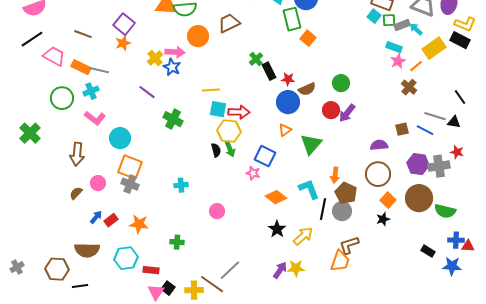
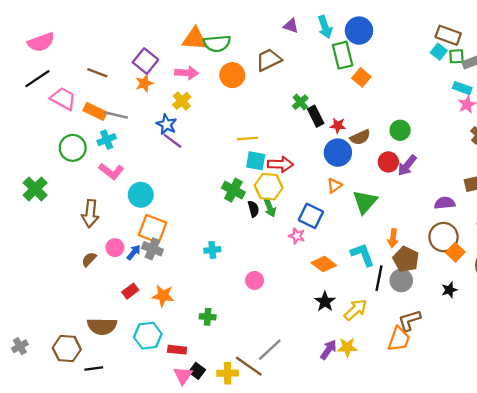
pink arrow: (175, 52) -> (186, 73), moved
blue star: (172, 67) -> (167, 124), moved
green cross: (173, 119) -> (233, 190), moved
orange square: (388, 200) -> (455, 252), moved
blue arrow: (96, 217) -> (134, 252), moved

